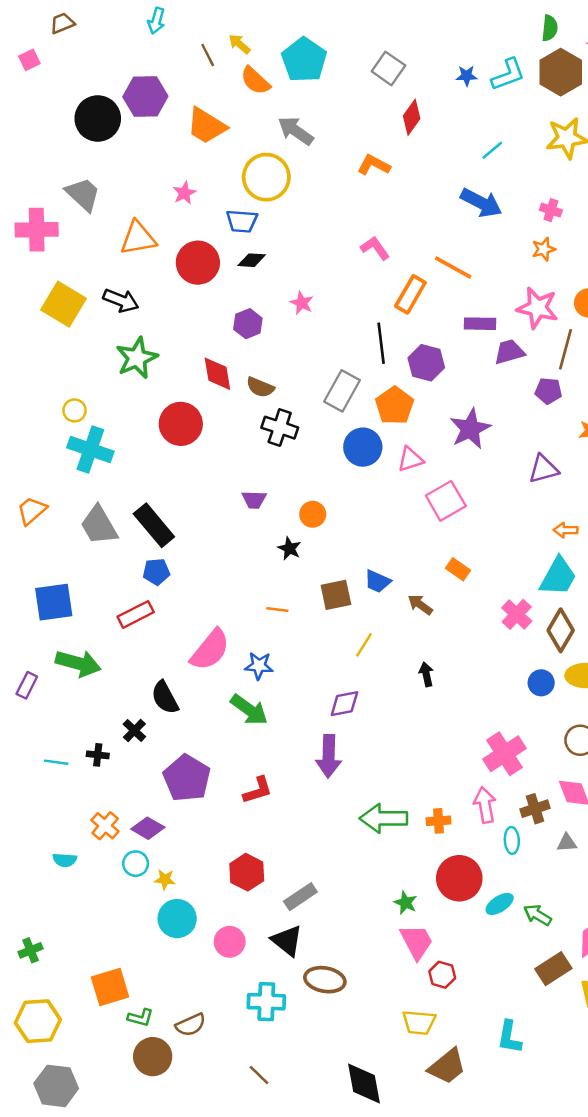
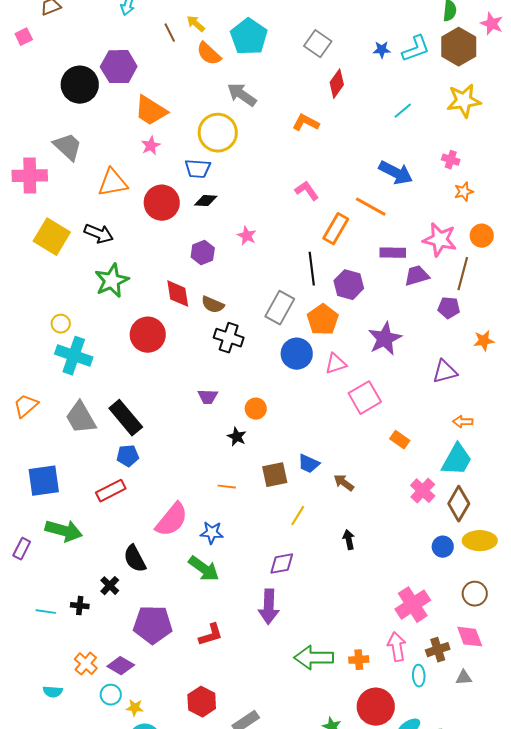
orange trapezoid: (206, 126) -> (151, 111), moved
blue arrow: (481, 203) -> (396, 173), moved
orange star: (544, 249) -> (464, 192), moved
orange rectangle: (458, 569) -> (400, 440), moved
purple pentagon: (187, 778) -> (153, 625), turned -30

